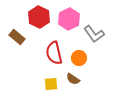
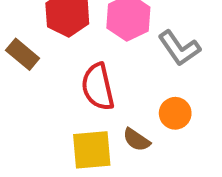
orange circle: (79, 58) -> (175, 113), moved
yellow square: (51, 84) -> (92, 150), size x1.5

